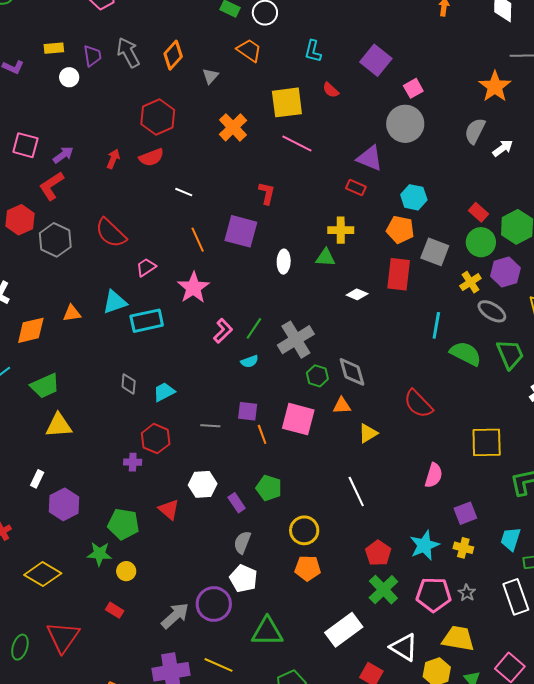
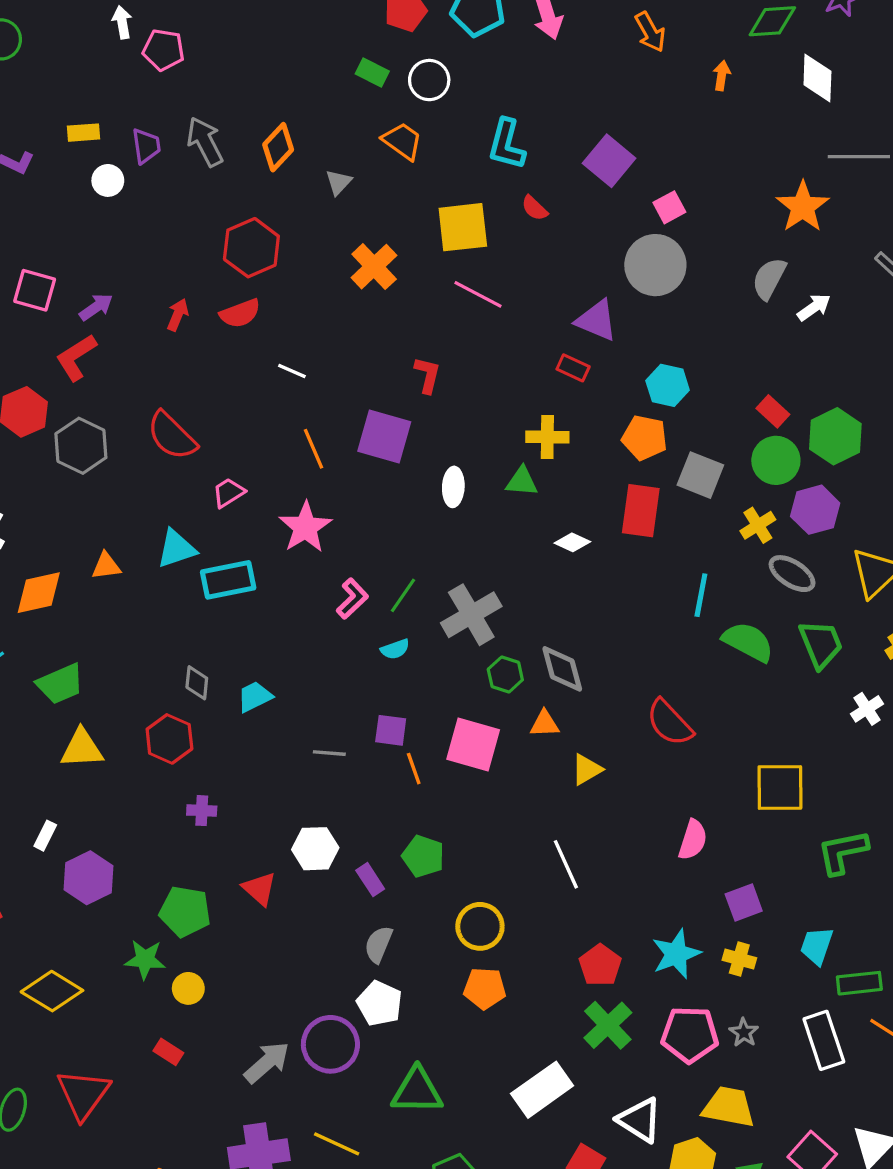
cyan L-shape: (313, 51) -> (507, 144), size x1.4
red hexagon: (156, 439) -> (169, 739), moved

